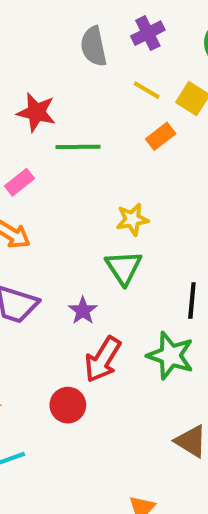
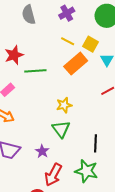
gray semicircle: (94, 46) -> (29, 15), moved
red star: (36, 112) -> (14, 55), turned -30
orange rectangle: (161, 136) -> (76, 64), size x1.6

